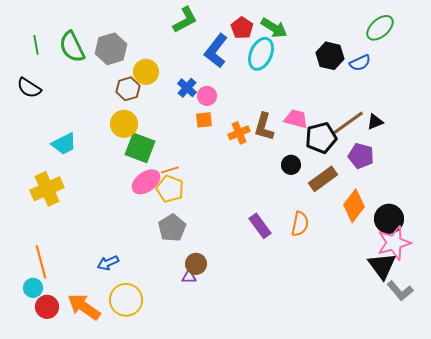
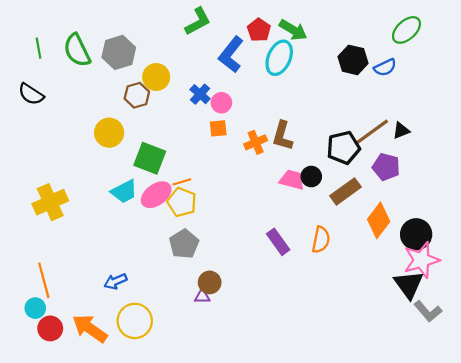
pink trapezoid: (296, 119) -> (292, 180), moved
yellow circle: (124, 124) -> (109, 133), moved
cyan trapezoid: (64, 144) -> (124, 191), moved

